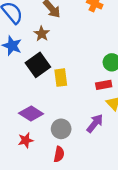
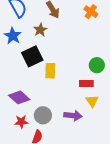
purple arrow: (95, 123) -> (73, 116), turned 48
red star: (26, 140) -> (21, 122), moved

